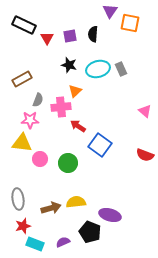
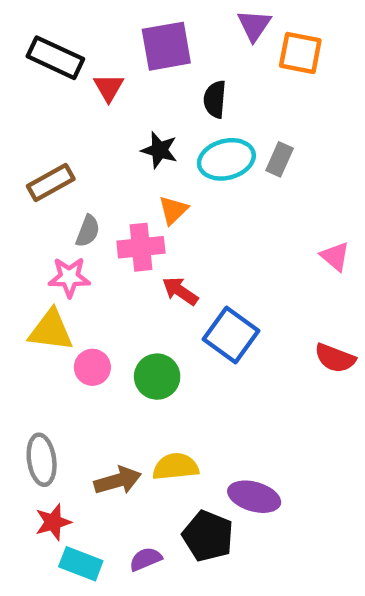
black semicircle: (93, 34) -> (215, 99), moved
purple square: (70, 36) -> (166, 46), moved, size x1.6
gray rectangle: (121, 69) -> (280, 159), turned 48

